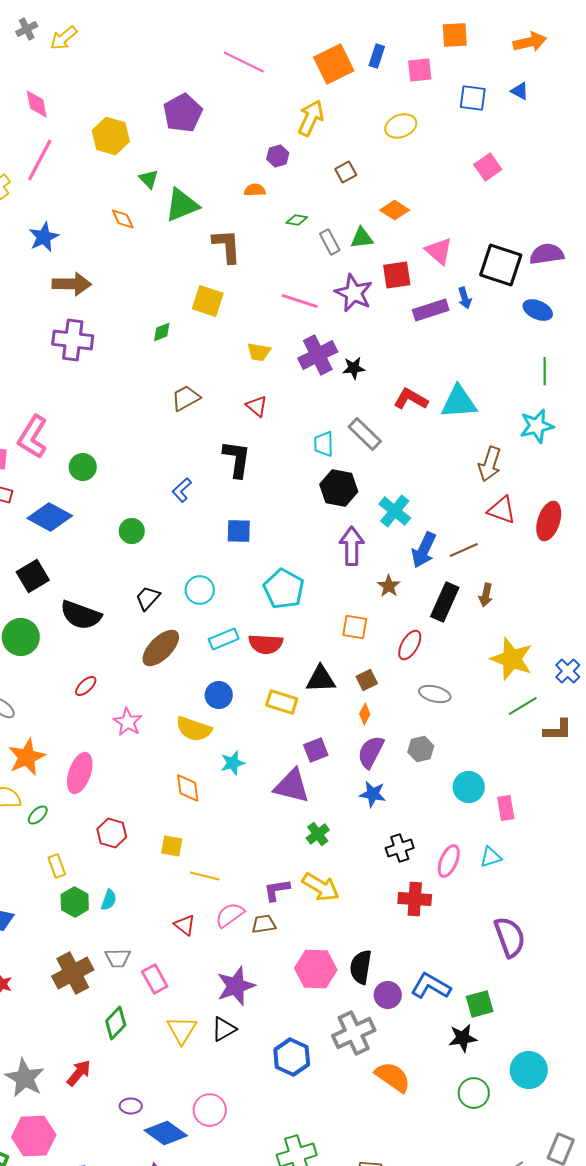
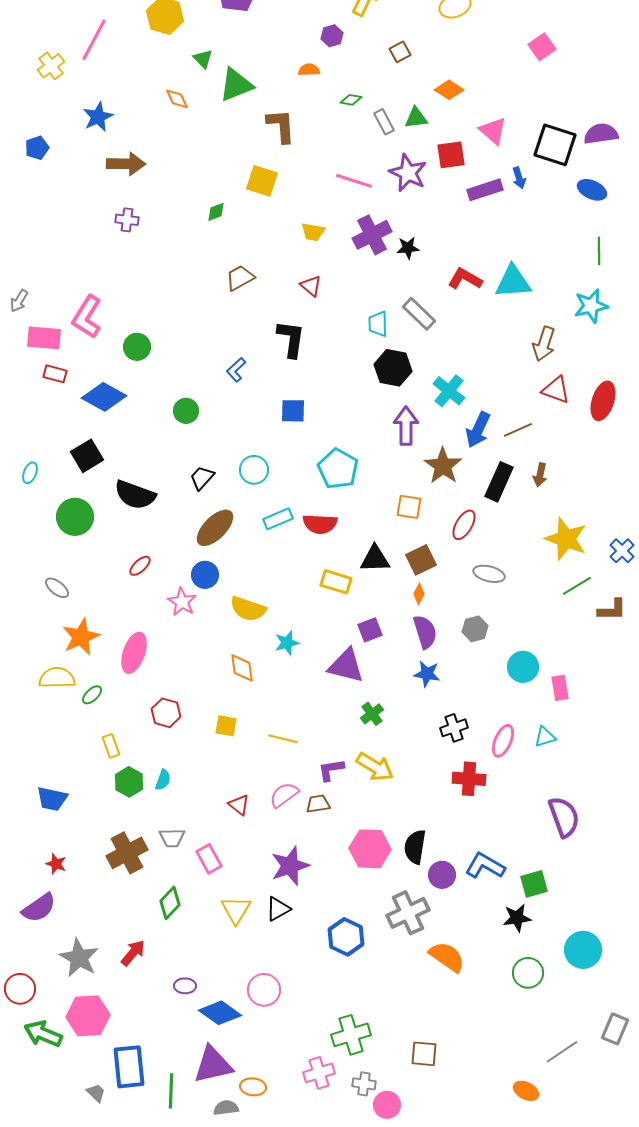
purple cross: (73, 340) -> (127, 220), size x0.6
brown star: (389, 586) -> (443, 466), size x1.6
brown square: (367, 680) -> (421, 560), size x1.4
blue circle: (219, 695) -> (205, 575), moved
purple semicircle: (371, 752) -> (425, 632), turned 136
yellow line: (205, 876) -> (283, 739), moved

